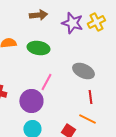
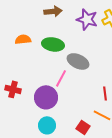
gray ellipse: (83, 71) -> (78, 61), moved

